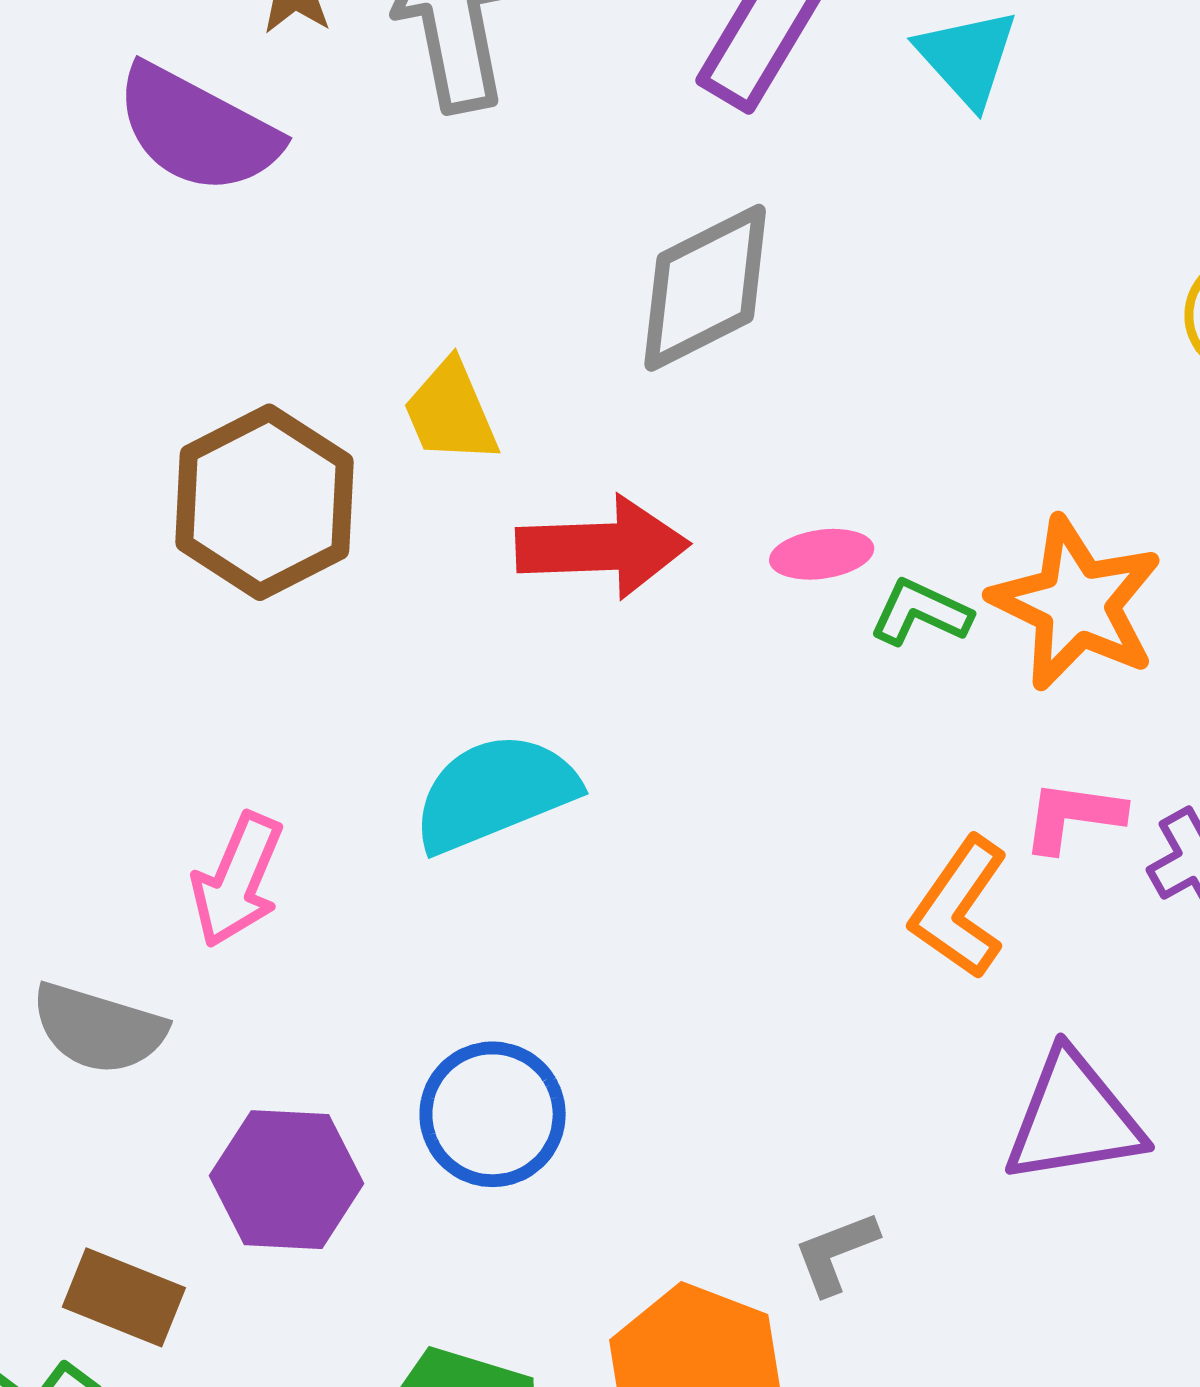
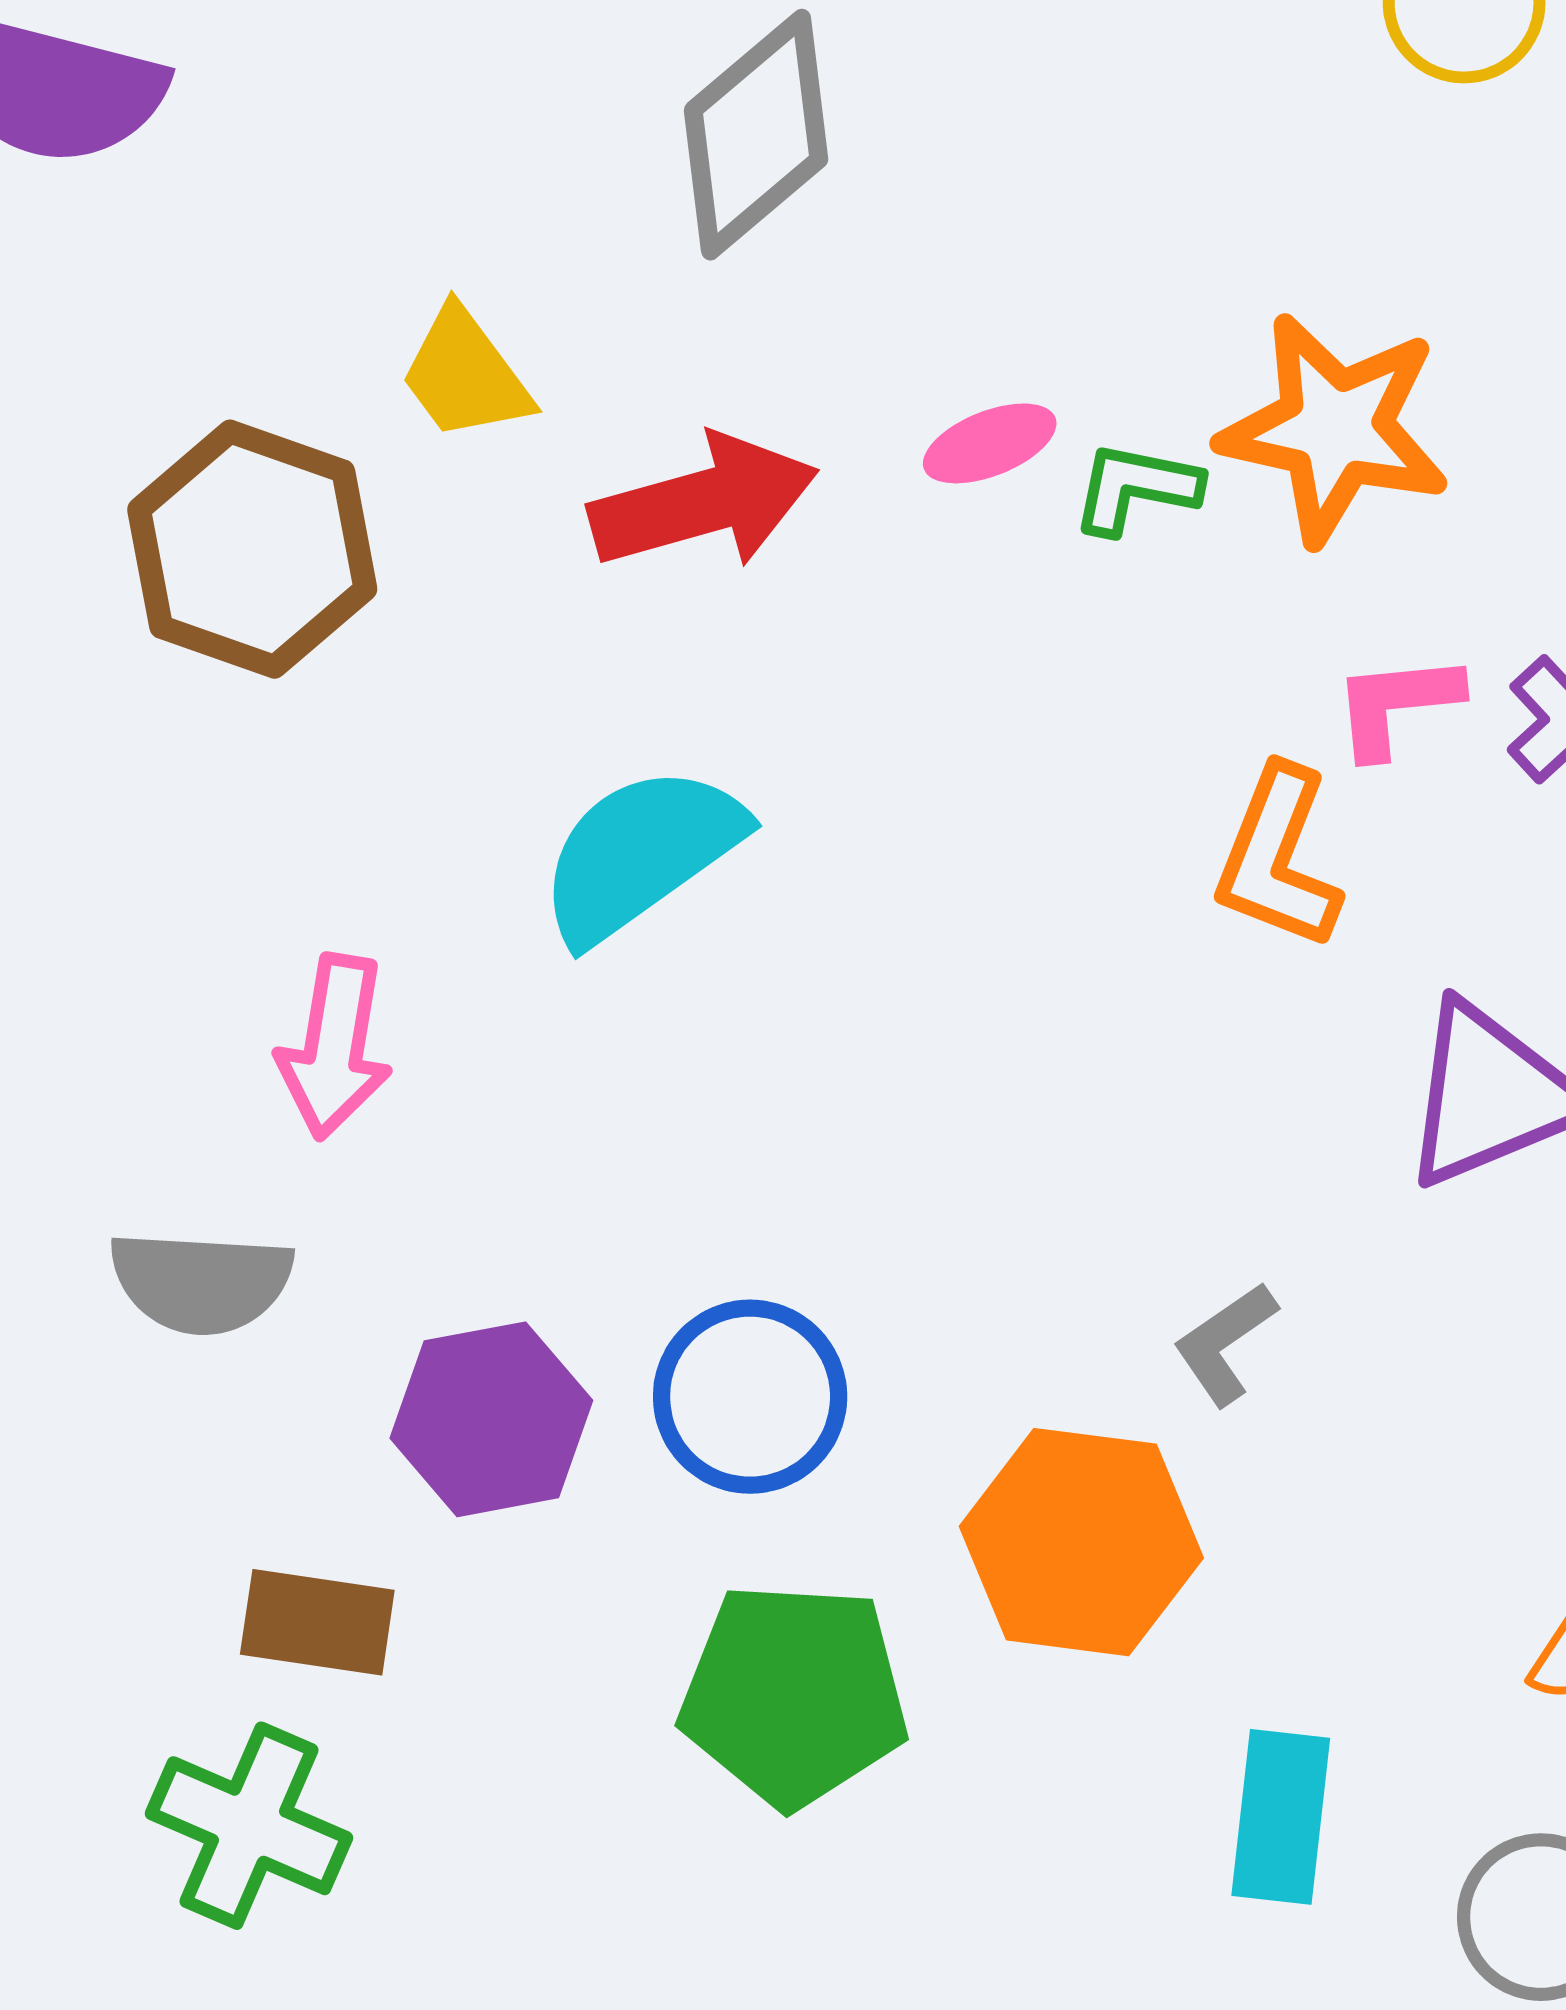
blue circle: (493, 1114) -> (750, 1397), moved

